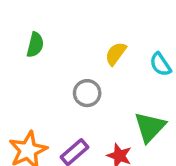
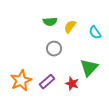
green semicircle: (35, 45) -> (50, 22), moved, turned 72

